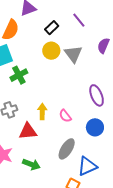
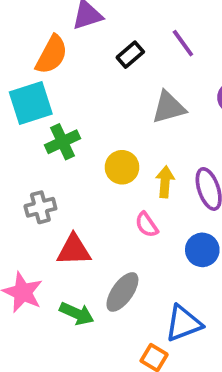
yellow circle: (51, 51) -> (122, 167), moved
gray triangle: (73, 54) -> (169, 107), turned 48
yellow arrow: (42, 111) -> (165, 182), moved
gray ellipse: (67, 149) -> (122, 292), moved

